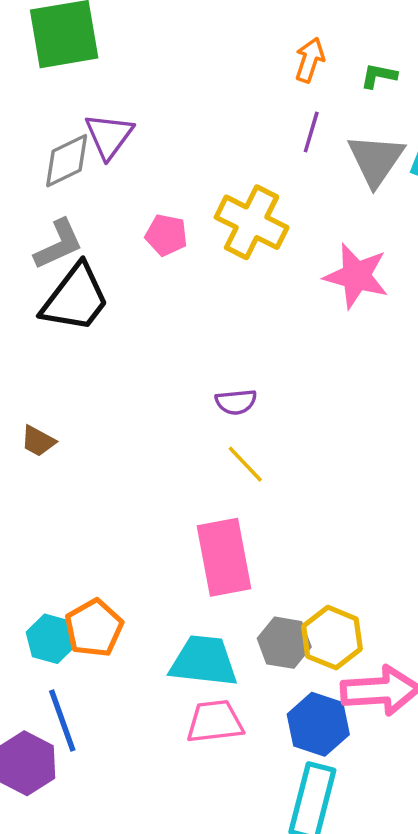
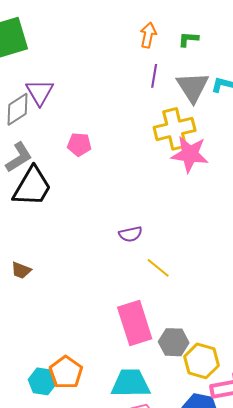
yellow cross: (252, 222) -> (175, 129), moved, turned -33
yellow line: (245, 464) -> (158, 268), moved
gray hexagon: (284, 643) -> (174, 342), moved

